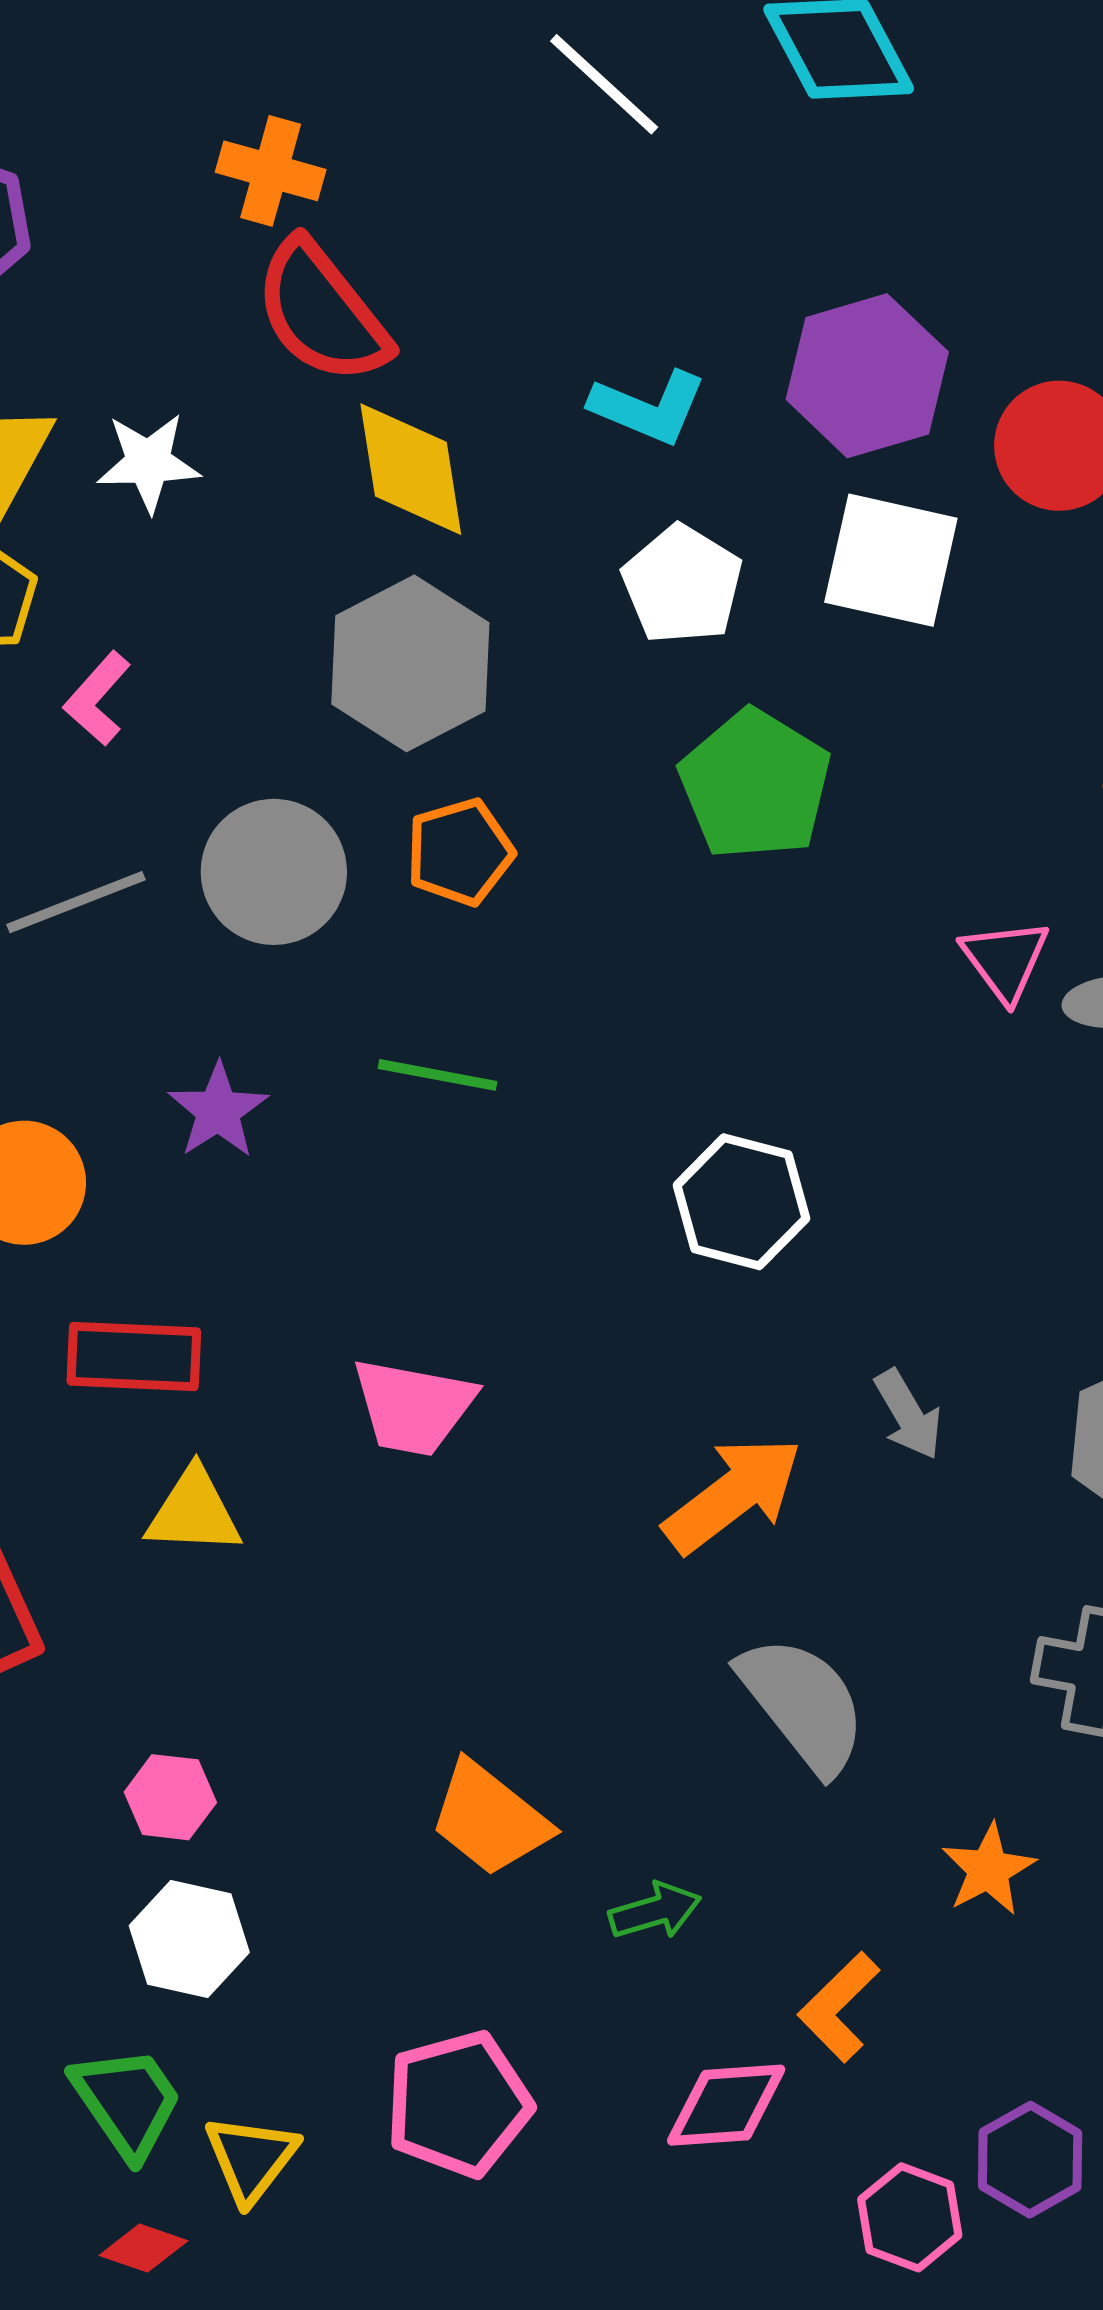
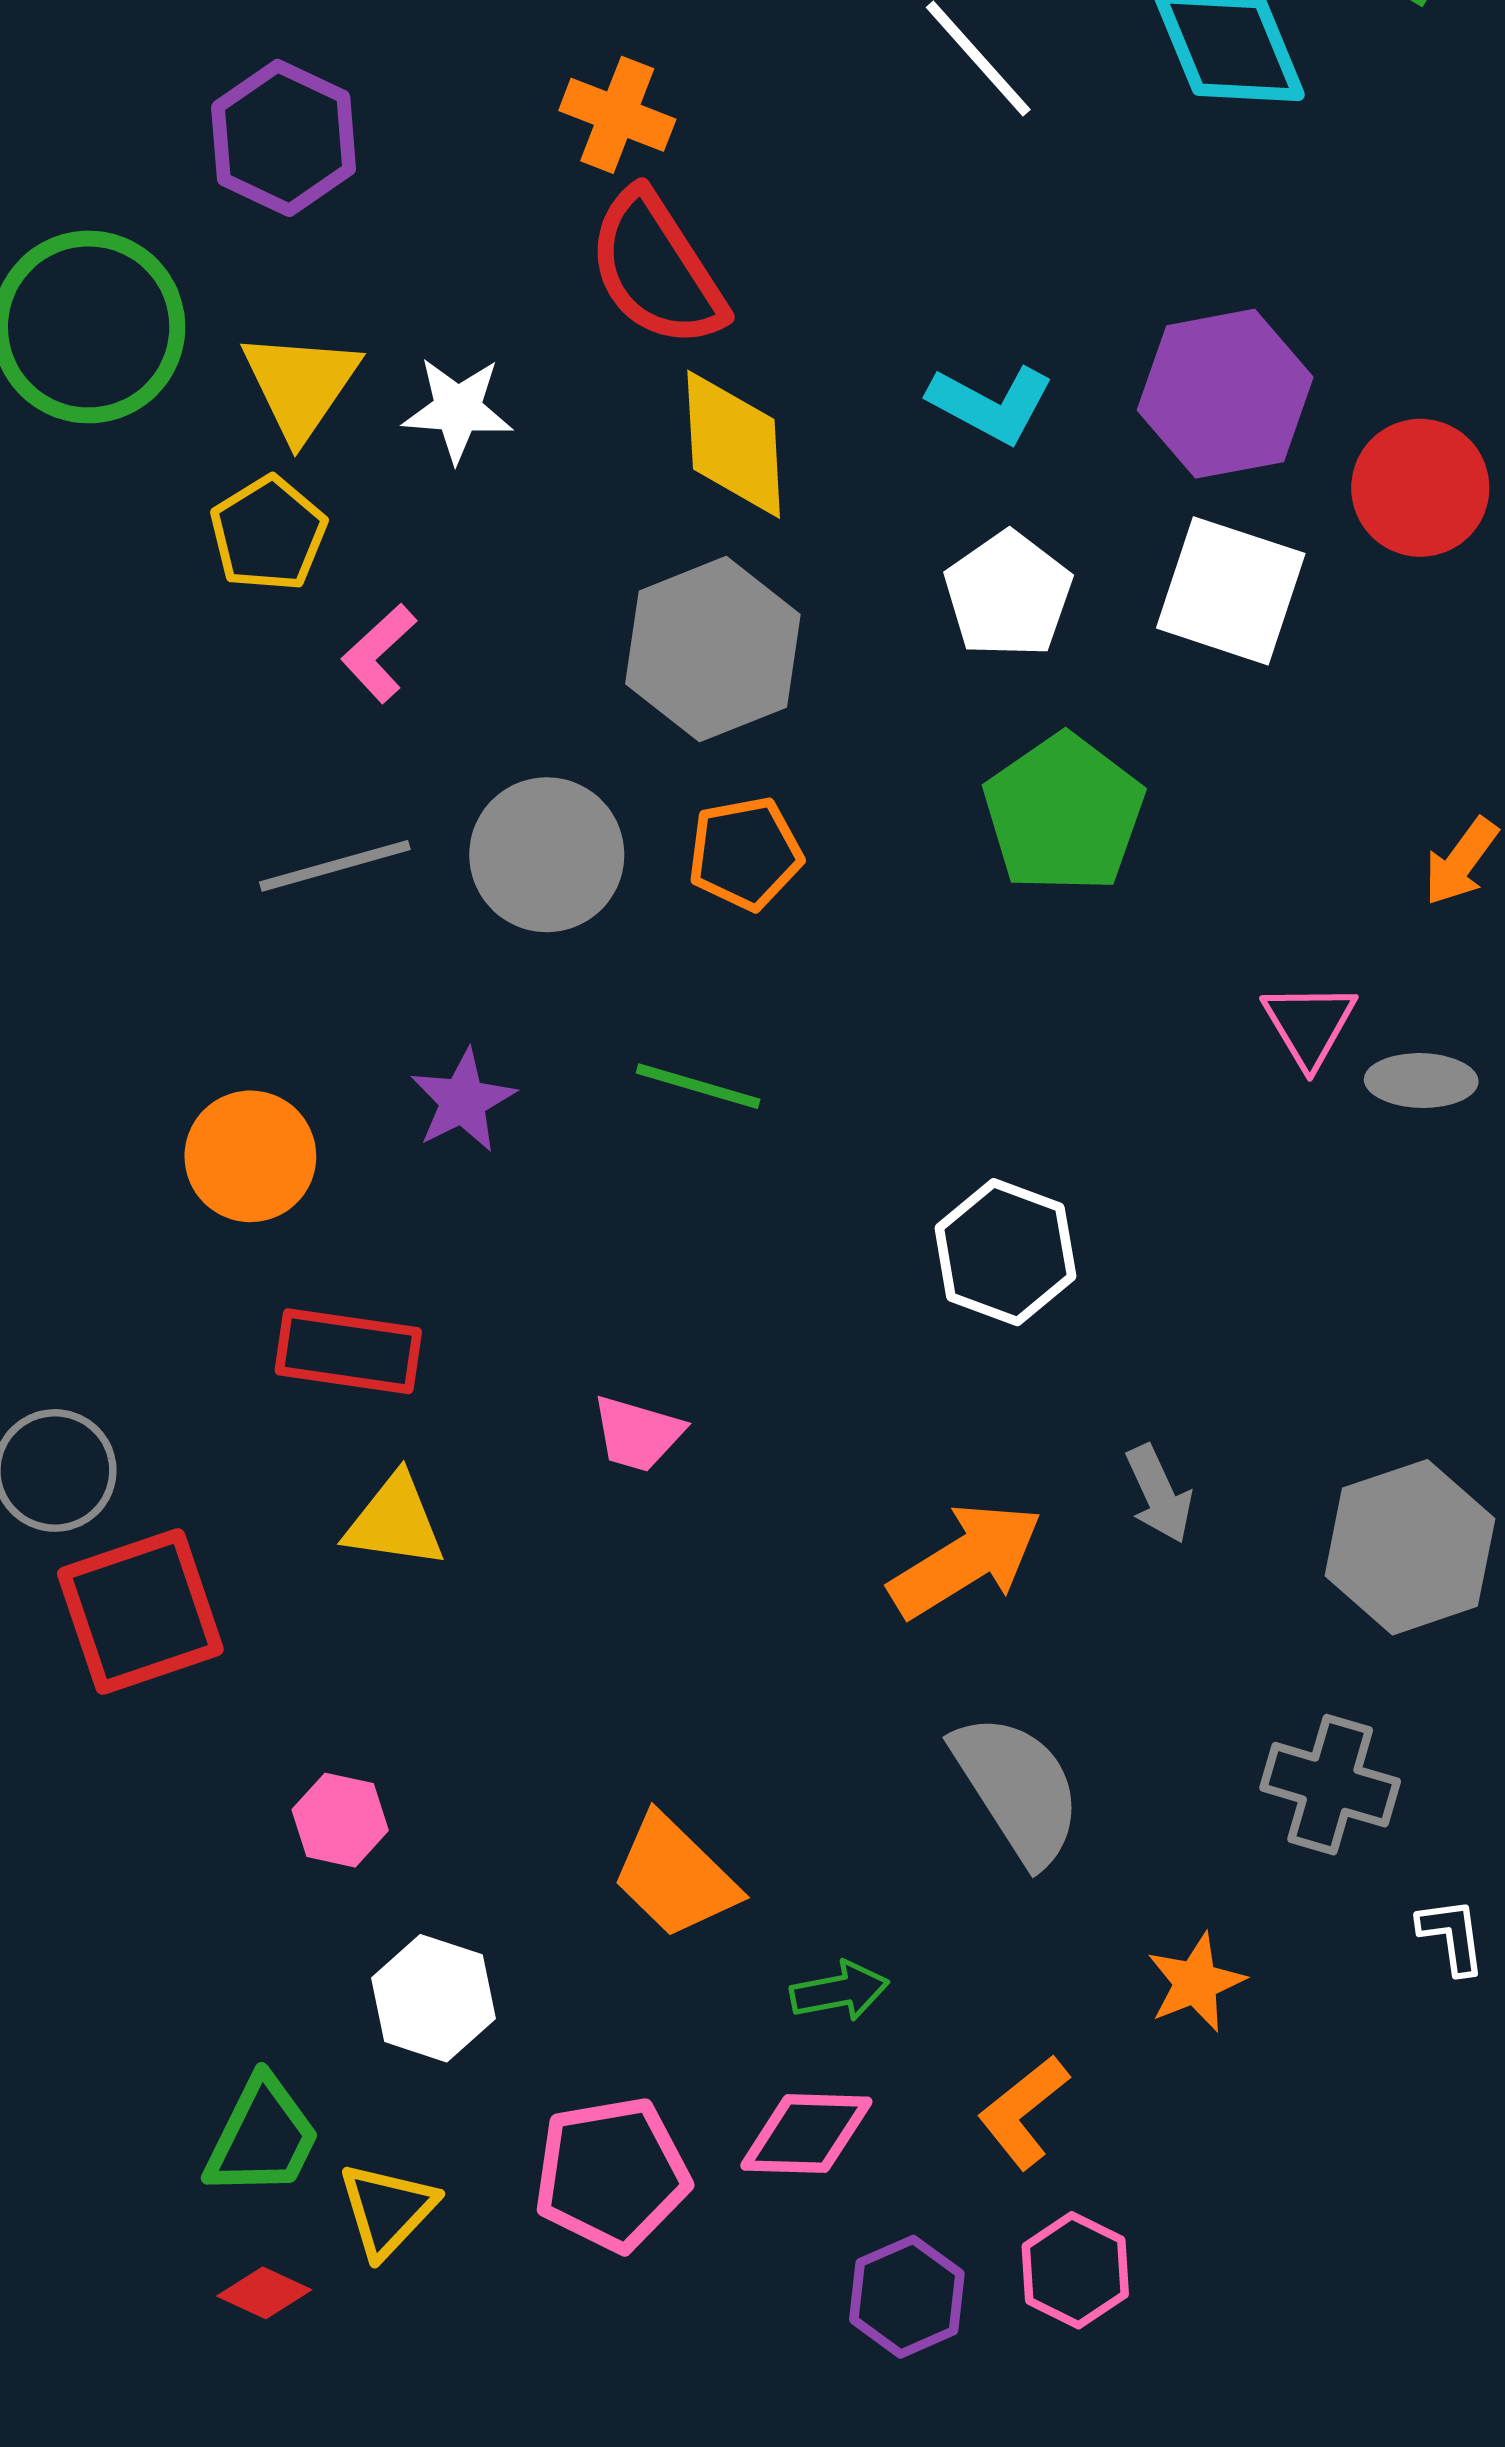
pink trapezoid: (413, 1407) -> (638, 1434), size x0.7
white hexagon: (189, 1939) -> (434, 1998), moved
green trapezoid: (127, 2102) -> (262, 2137), turned 55
pink diamond: (726, 2105) -> (806, 2134), moved
purple hexagon: (1030, 2160) -> (907, 2297), moved
pink hexagon: (910, 2217) -> (1075, 2270), moved

